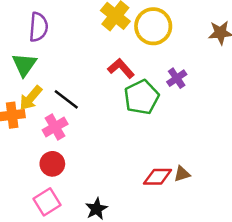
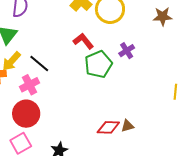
red circle: (52, 164) -> (26, 114), size x1.4

